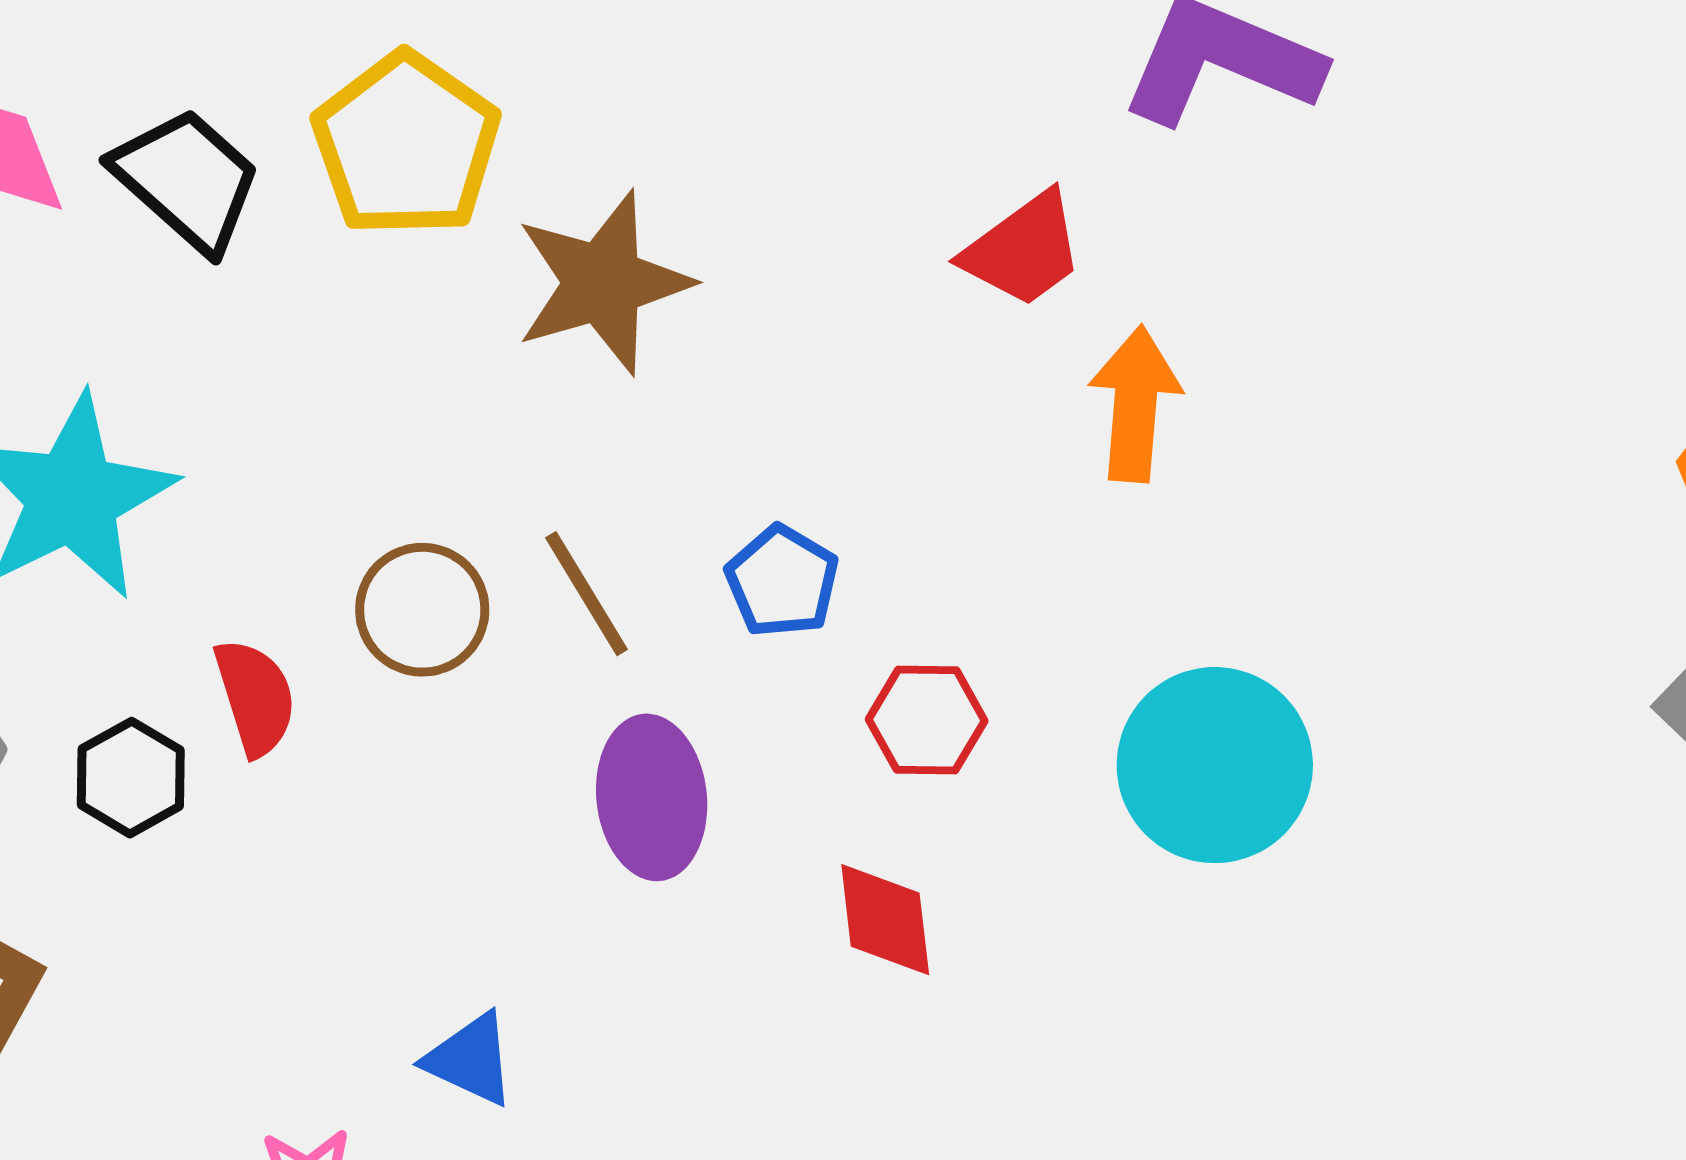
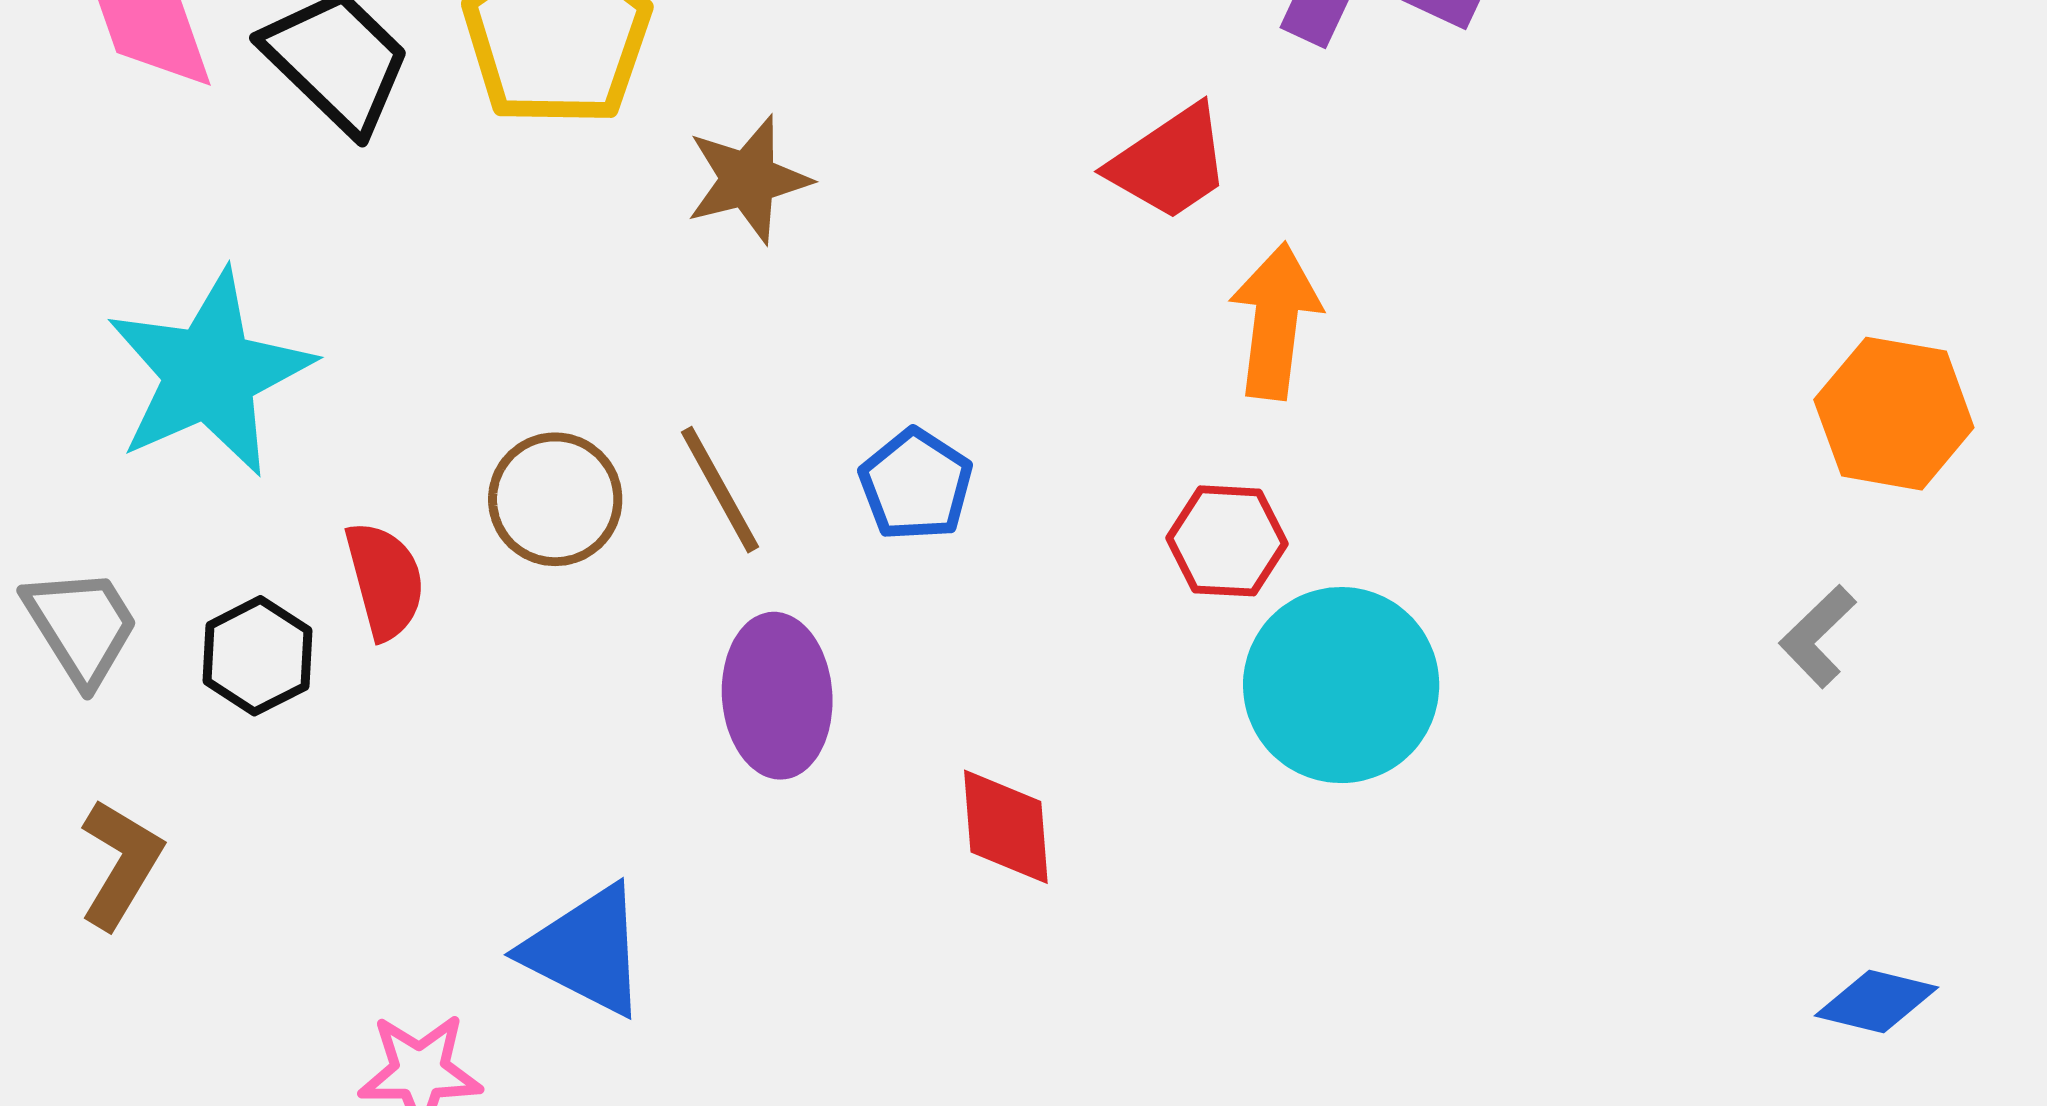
brown star: (603, 283) -> (748, 179), size x0.7
red hexagon: (927, 720) -> (1227, 541), moved
blue triangle: (470, 1059) -> (586, 951), size x1.4

